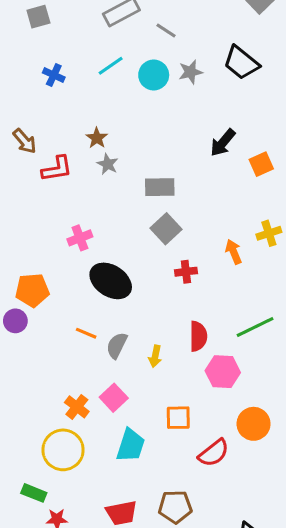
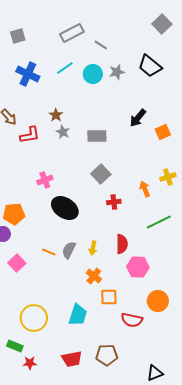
blue cross: (54, 75) -> (28, 74), size x1.6
gray rectangle: (160, 187) -> (97, 136), moved
green line: (255, 327) -> (159, 222), moved
orange line: (86, 333) -> (49, 252), moved
yellow arrow: (155, 356) -> (93, 248), moved
pink square: (114, 398) -> (17, 263), moved
orange cross: (77, 407) -> (94, 276), moved
red semicircle: (214, 453) -> (132, 320), turned 50

